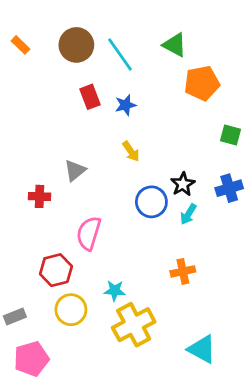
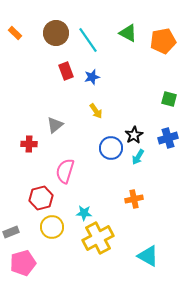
orange pentagon: (202, 83) -> (163, 41), moved

